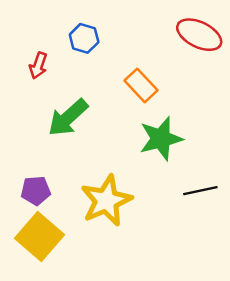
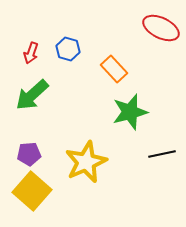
blue hexagon: (84, 38) -> (68, 49), moved
green arrow: (68, 118) -> (32, 95), moved

